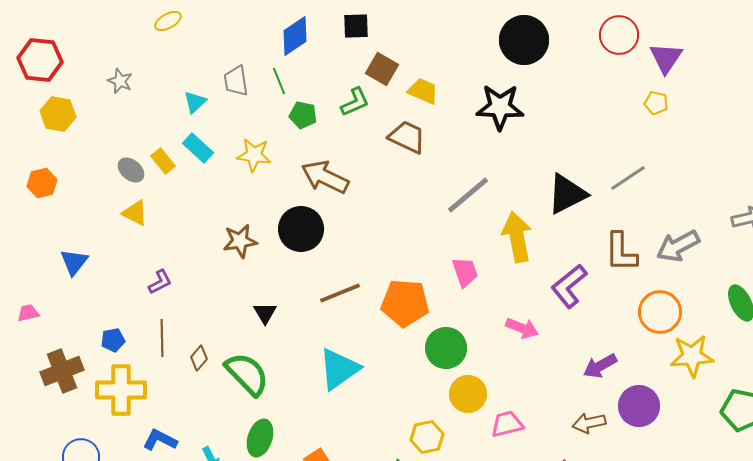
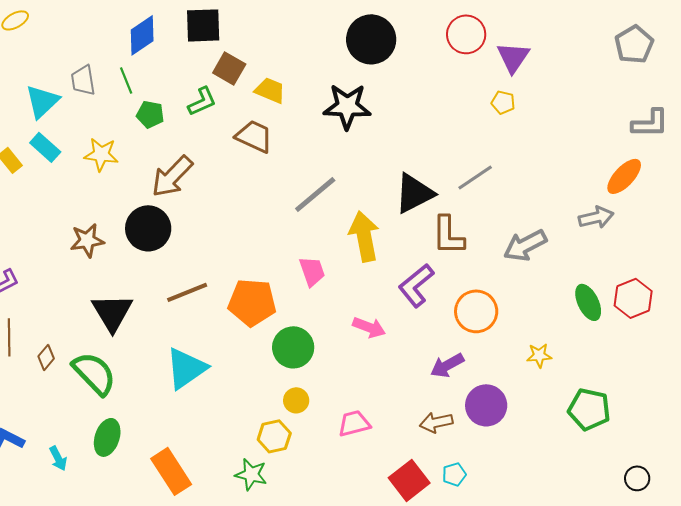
black square: (356, 26) -> (203, 25), size x1.4
cyan triangle: (195, 102) -> (42, 101), size x1.5
brown arrow: (325, 177) -> (172, 176), turned -72
brown L-shape: (621, 252) -> (448, 235), moved
orange circle: (660, 312) -> (476, 311), moved
black triangle: (265, 313) -> (112, 312), size x1.8
yellow star: (692, 356) -> (539, 355), size x0.6
yellow circle: (468, 394) -> (296, 400), moved, size x0.7

